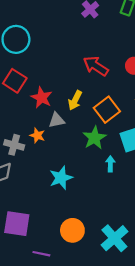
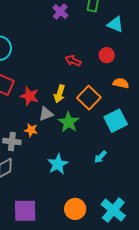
red arrow: (96, 66) -> (73, 61), size x0.7
green star: (94, 138) -> (69, 122), moved
cyan arrow: (110, 164) -> (100, 157), moved, turned -128

